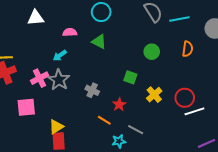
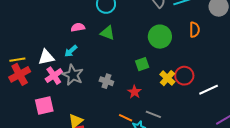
white triangle: (36, 18) -> (46, 57), moved
green circle: (152, 52) -> (160, 37), size x1.5
green square: (130, 77) -> (142, 64), turned -32
red circle: (185, 98) -> (184, 76), moved
orange line: (104, 120) -> (126, 118), moved

